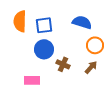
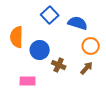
orange semicircle: (20, 21) -> (17, 37), moved
blue square: (44, 25) -> (50, 15), moved, turned -36

